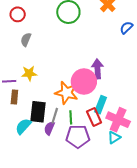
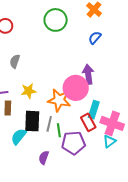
blue semicircle: (126, 28) -> (95, 38), moved
gray semicircle: (26, 40) -> (15, 61), moved
yellow star: (29, 73) -> (29, 91), moved
green line: (71, 117) -> (59, 130), moved
purple semicircle: (49, 128) -> (44, 158), moved

